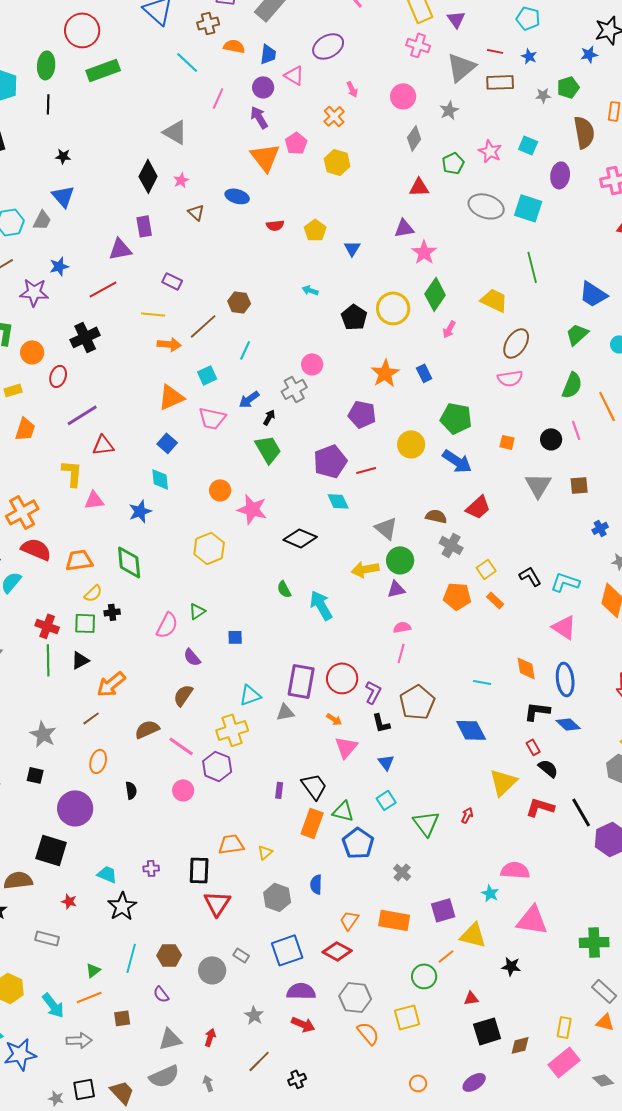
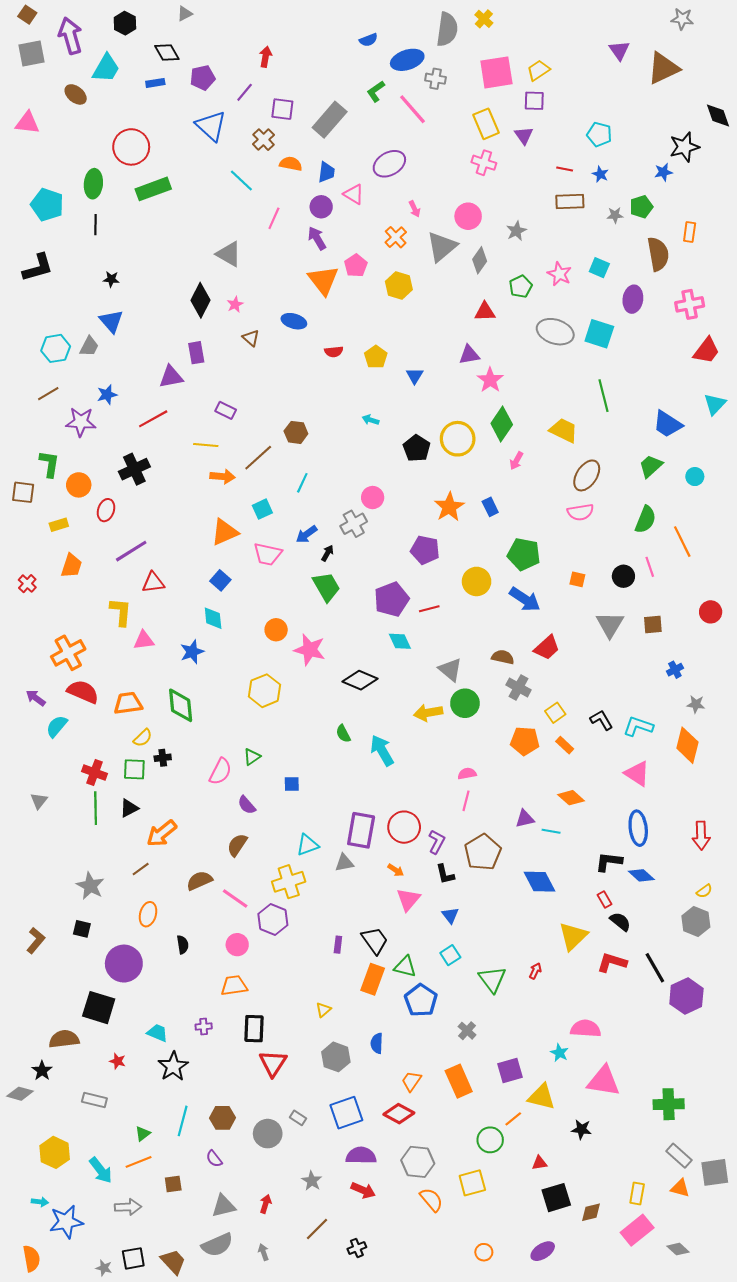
brown cross: (208, 23) -> (263, 140), turned -30
gray triangle: (461, 67) -> (442, 247), moved
purple triangle: (396, 589) -> (525, 819), moved
orange diamond: (526, 668) -> (571, 798), moved, turned -40
orange trapezoid: (231, 844) -> (234, 986), moved
orange rectangle: (394, 920) -> (459, 1081), turned 56

